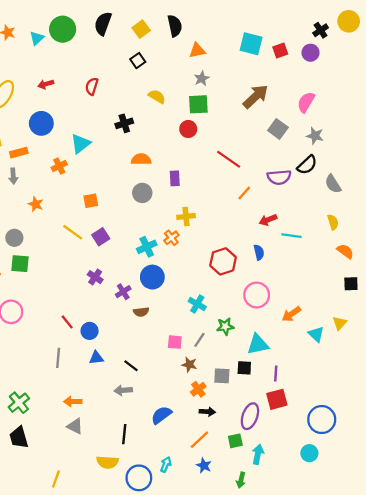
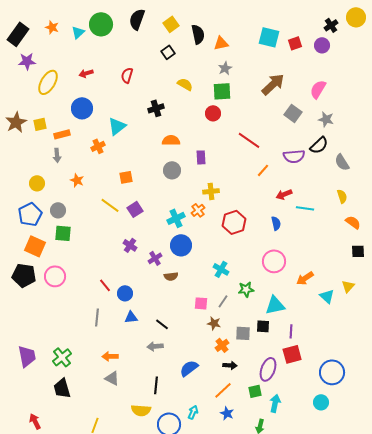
black semicircle: (175, 26) -> (198, 34), moved
red hexagon: (223, 261) -> (234, 222), moved

